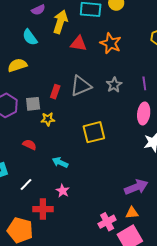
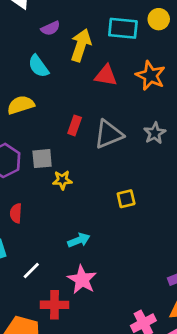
red rectangle: (55, 92) -> (75, 125), moved
yellow square: (94, 132) -> (126, 199), size x0.6
red semicircle: (30, 145) -> (16, 213), moved, turned -112
cyan arrow: (60, 162) -> (79, 240), turned 133
pink star: (63, 191) -> (82, 280), size x1.5

